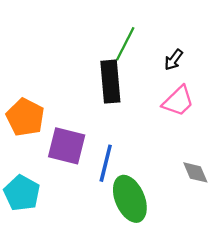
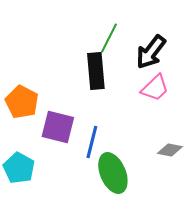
black arrow: (174, 60) -> (151, 52), size x1.8
gray diamond: (195, 172) -> (170, 150), turned -55

